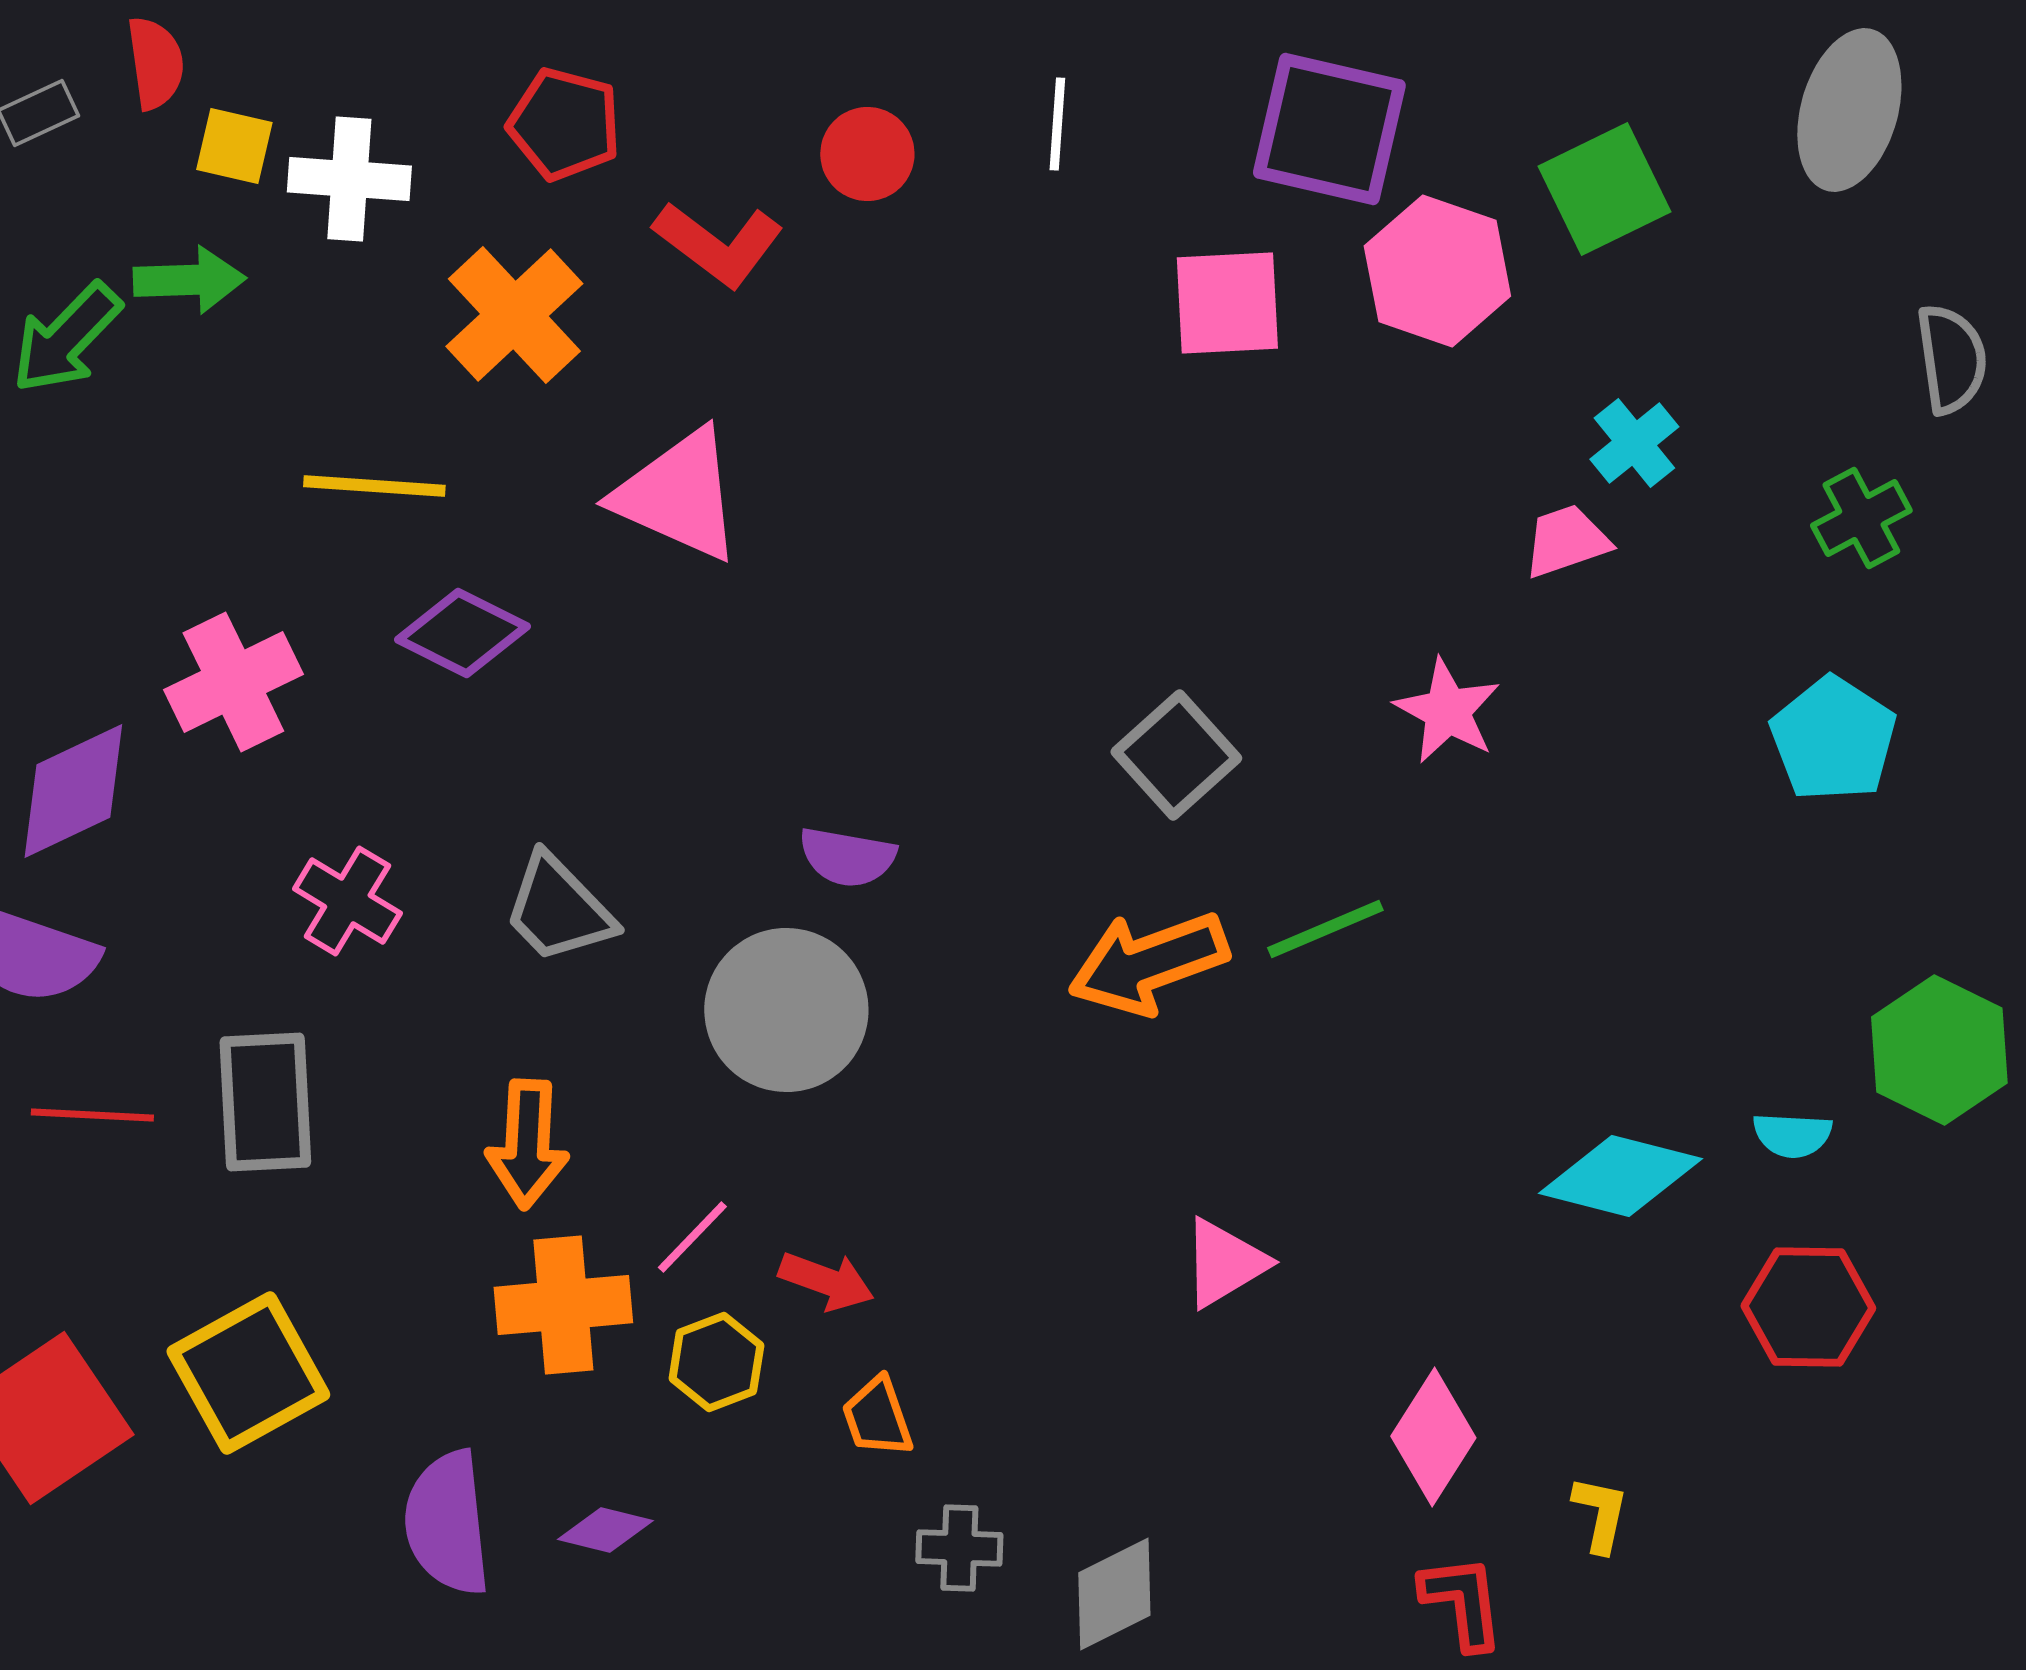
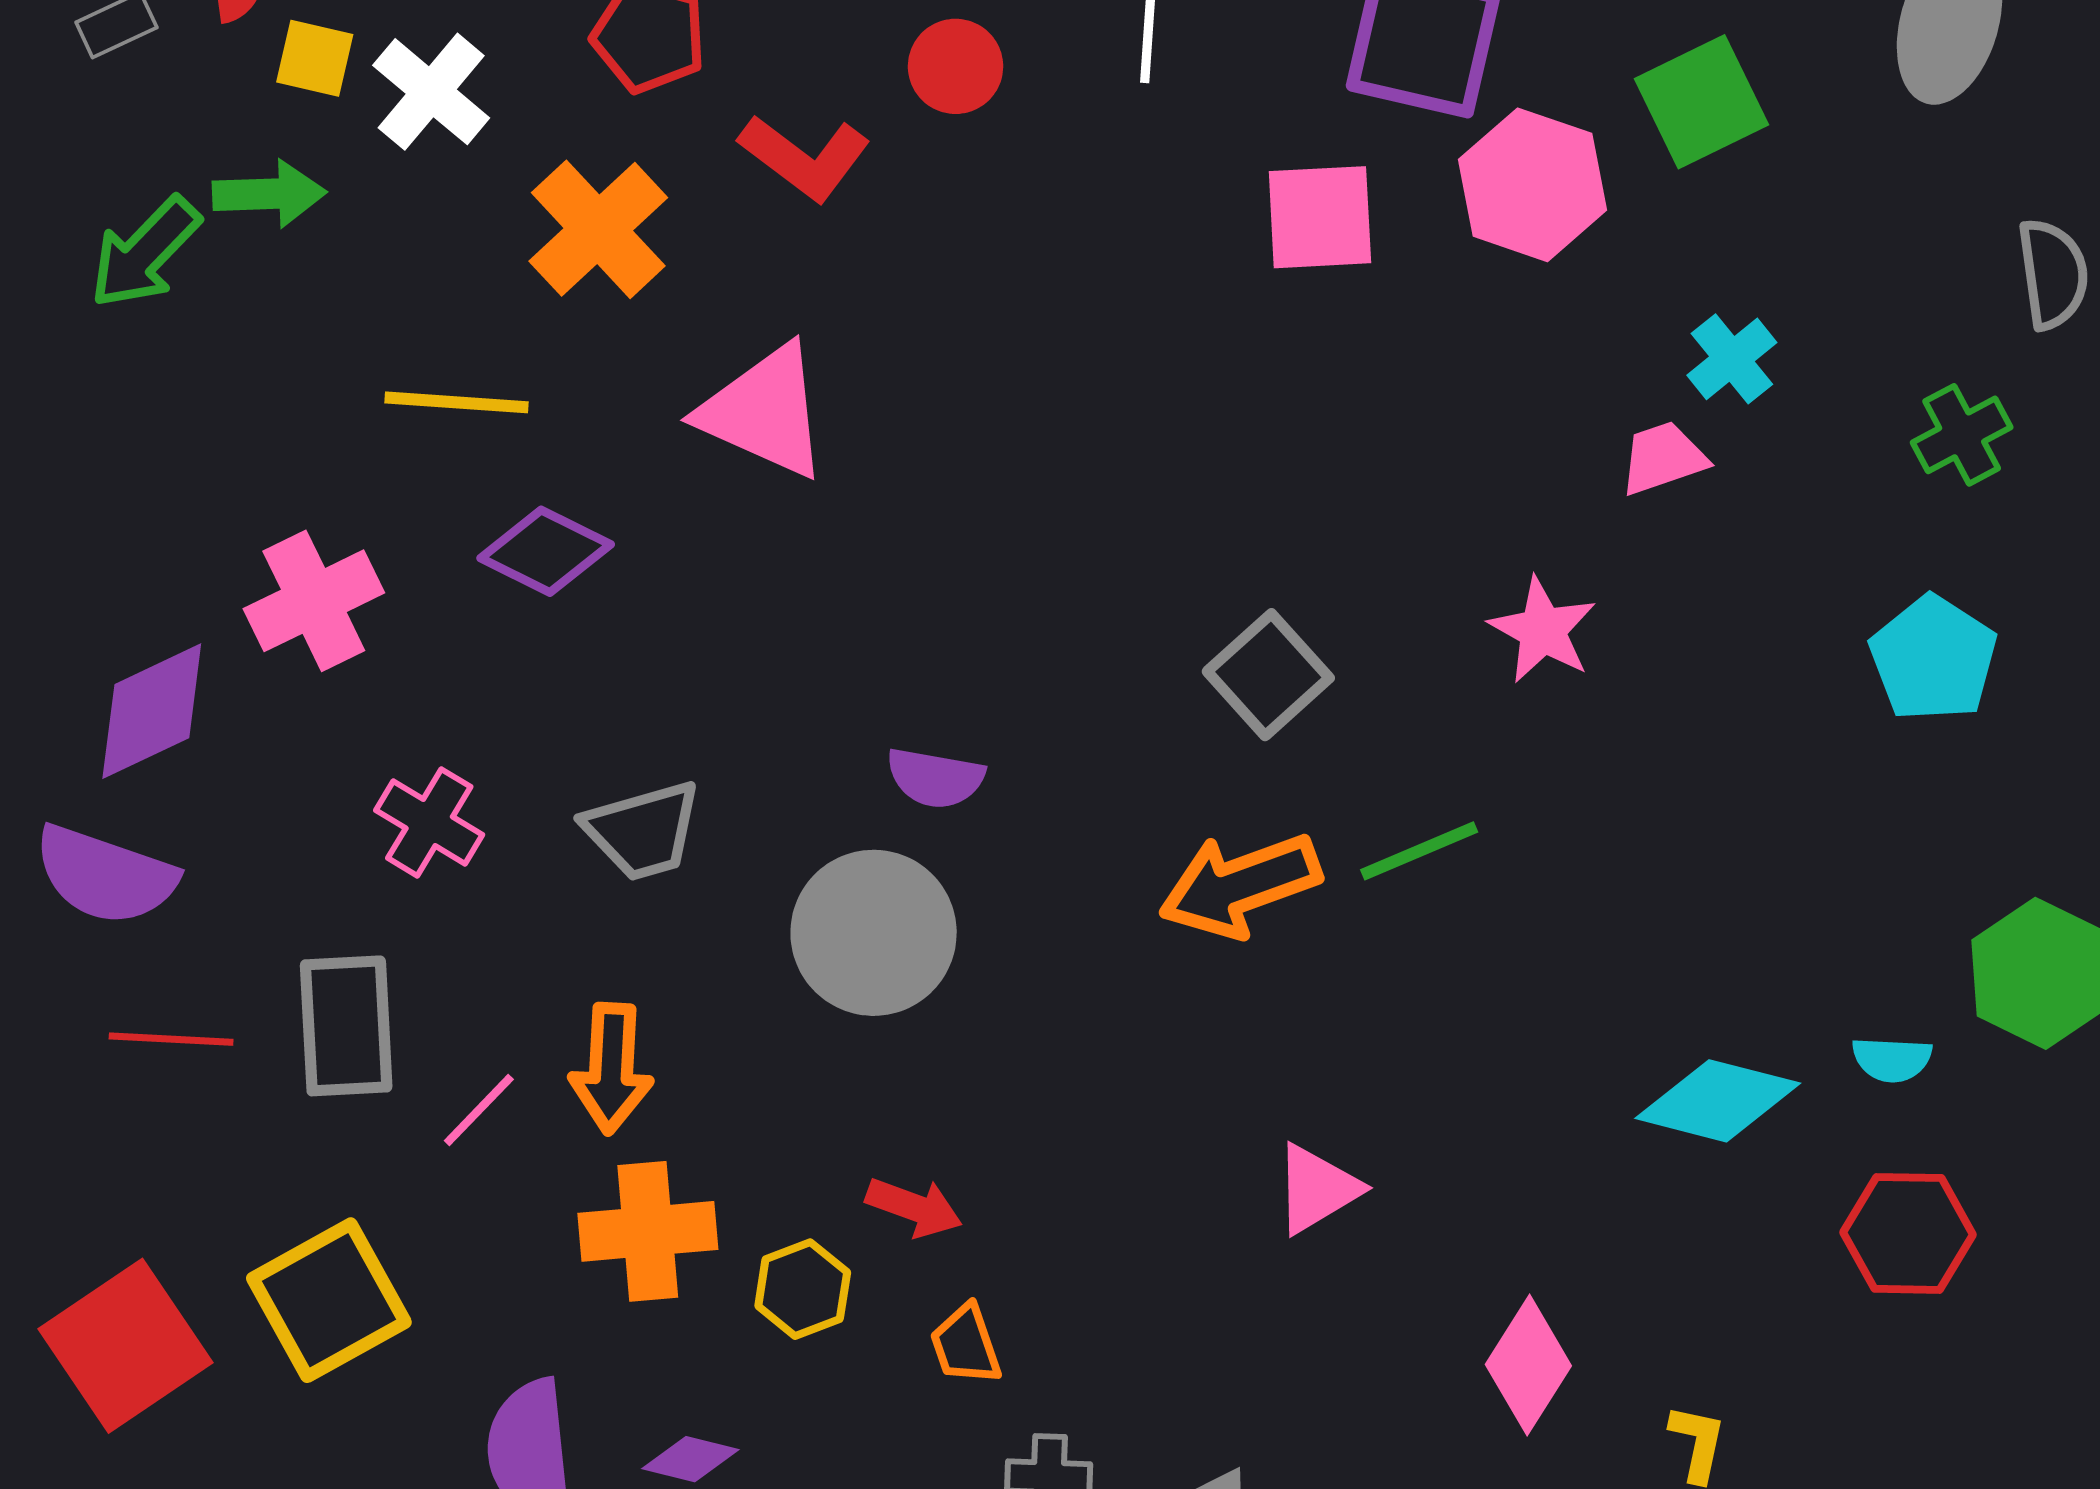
white cross: (349, 179) -> (431, 92), turned 36
gray trapezoid: (558, 909) -> (643, 831), turned -62
pink line: (692, 1237) -> (479, 1110), moved

